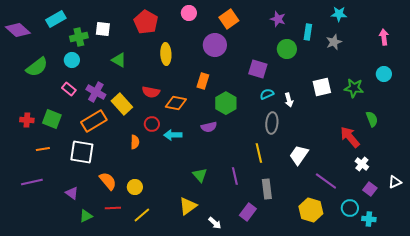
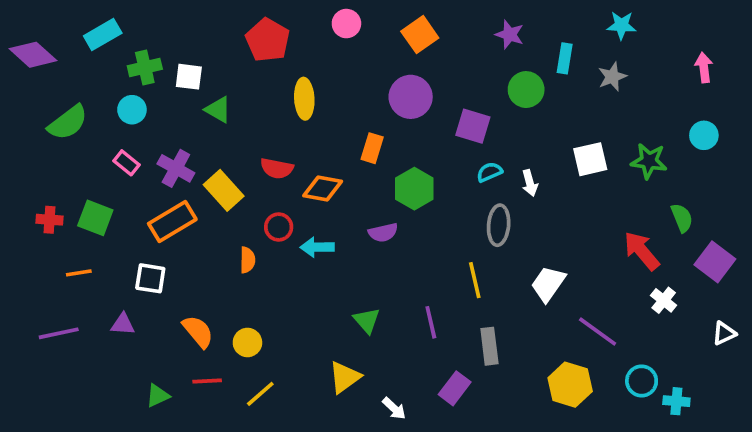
white square: (103, 29) -> (189, 77), moved
purple circle: (215, 45) -> (411, 97), moved
white square: (82, 152) -> (150, 278), size x0.7
purple square: (370, 189) -> (715, 262), moved, size x1.5
purple triangle: (72, 193) -> (123, 324), moved, turned -32

